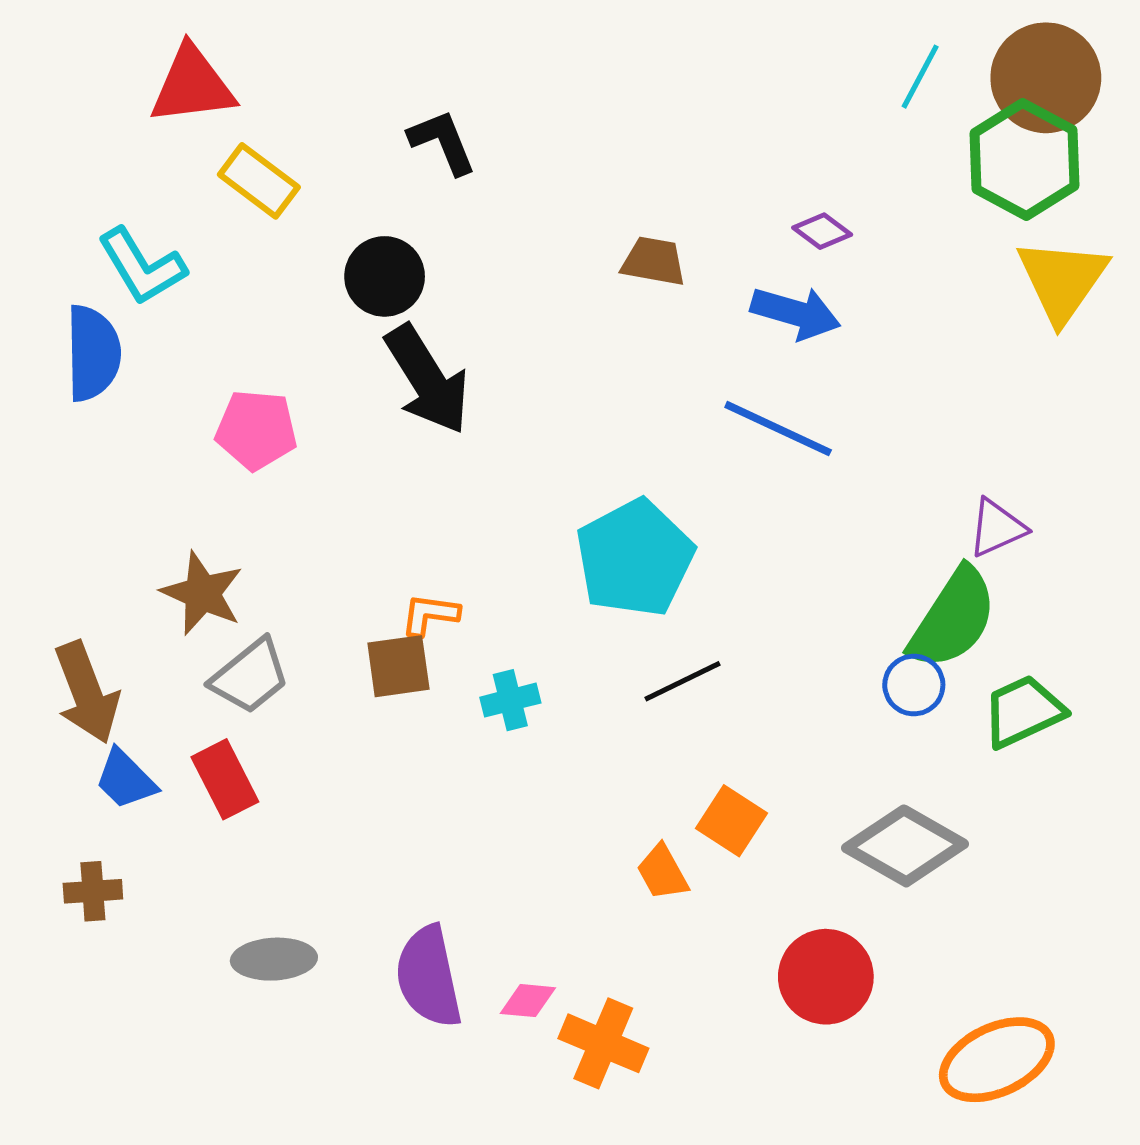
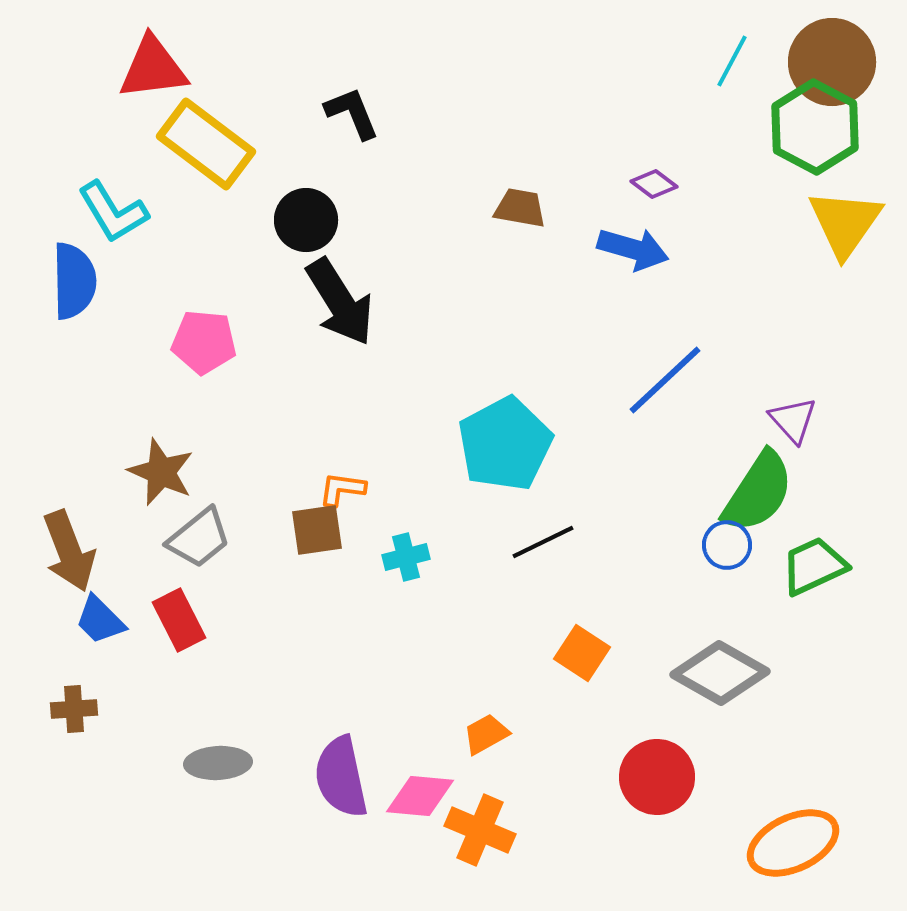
yellow rectangle: (259, 181) -> (206, 144), size x1.5
blue line: (778, 429) -> (665, 380), moved, turned -68
purple triangle: (997, 528) -> (793, 420), turned -48
orange trapezoid: (662, 872) -> (486, 734), moved, turned 90
pink diamond: (528, 1001) -> (420, 796), size x1.5

